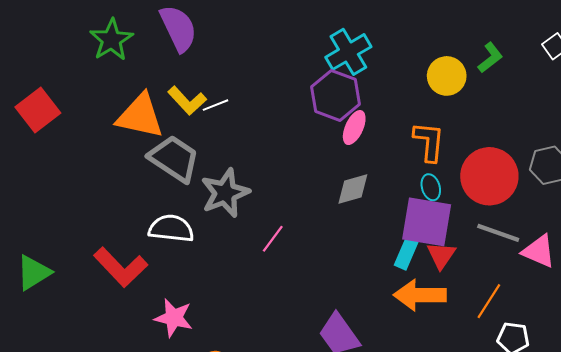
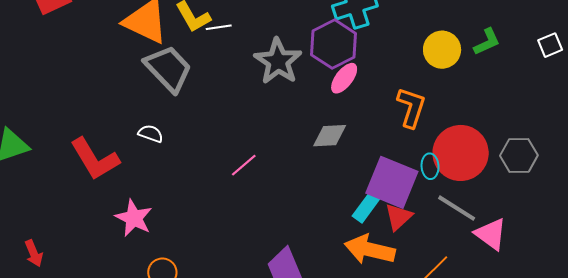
cyan ellipse: (431, 187) -> (430, 166), moved
gray star: (225, 193) -> (278, 61), moved, turned -30
white semicircle: (171, 229) -> (151, 134), size x0.6

